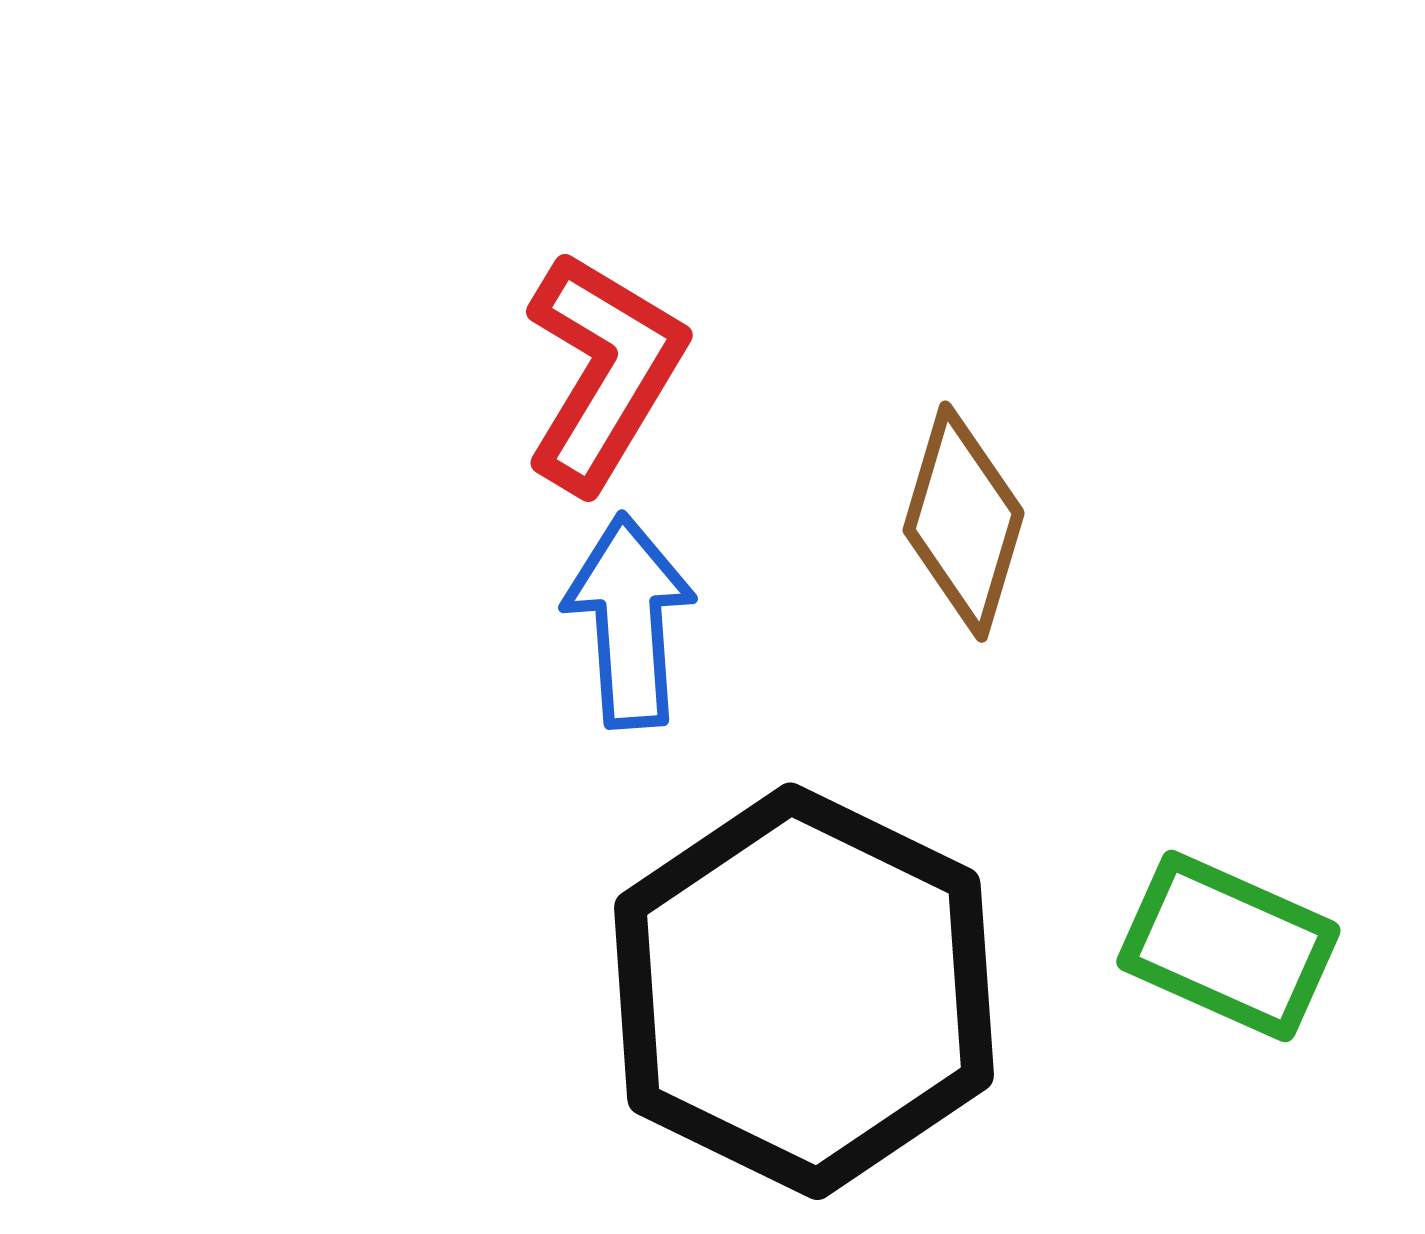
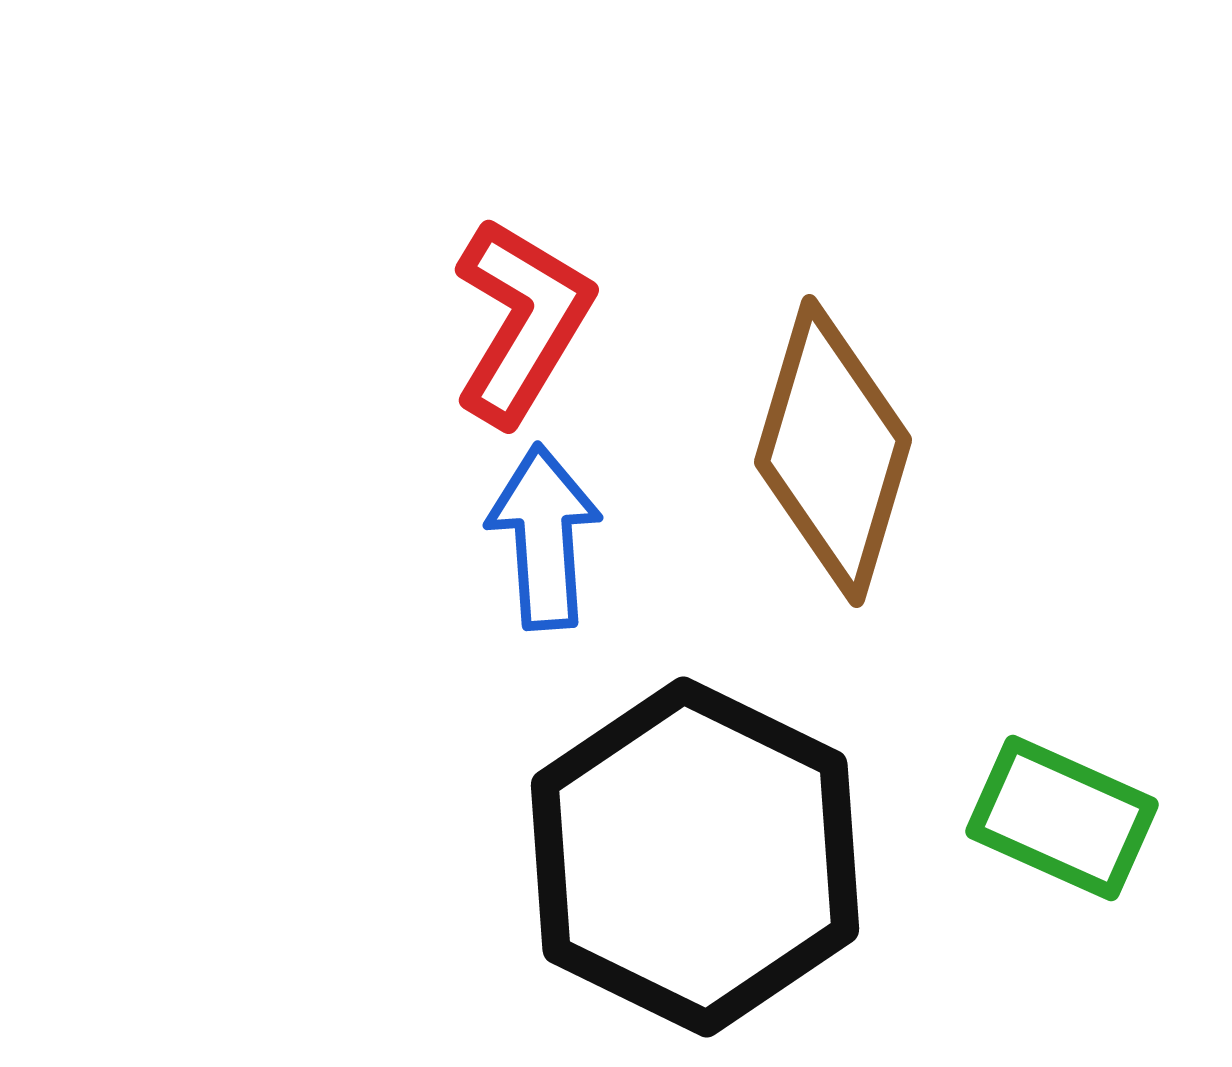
brown diamond: (964, 522) -> (833, 451), size x1.5

